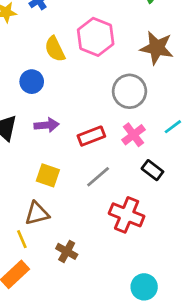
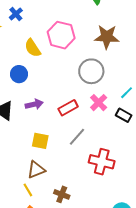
black rectangle: (152, 170) -> (124, 115), moved

